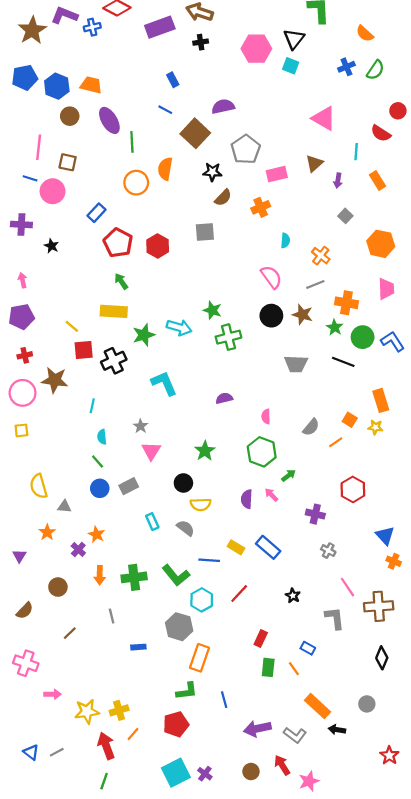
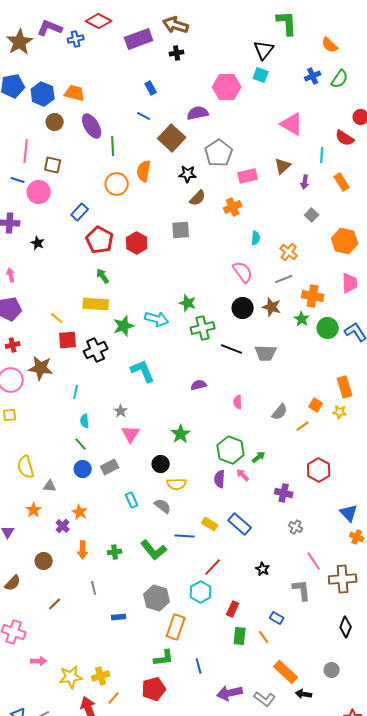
pink hexagon: (256, 49) -> (227, 87), moved
black line: (343, 362) -> (232, 349), moved
green hexagon: (262, 452) -> (231, 450), moved
green cross: (134, 577) -> (115, 552), size x0.6
cyan hexagon: (202, 600) -> (201, 592), moved

